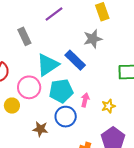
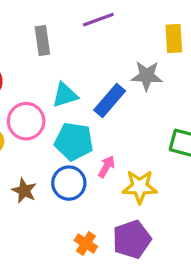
blue rectangle: (75, 60) -> (110, 100), turned 70
cyan triangle: (48, 65) -> (65, 95), size x0.7
yellow star: (108, 106) -> (140, 187), size x1.5

